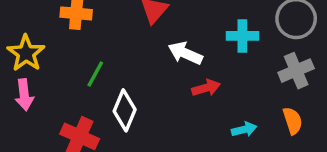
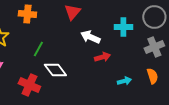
white diamond: (125, 110) -> (55, 70), turned -60

